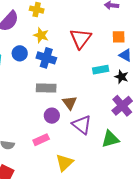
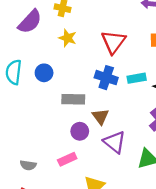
blue circle: (20, 53) -> (44, 73), moved
blue cross: (46, 58) -> (106, 78), moved

